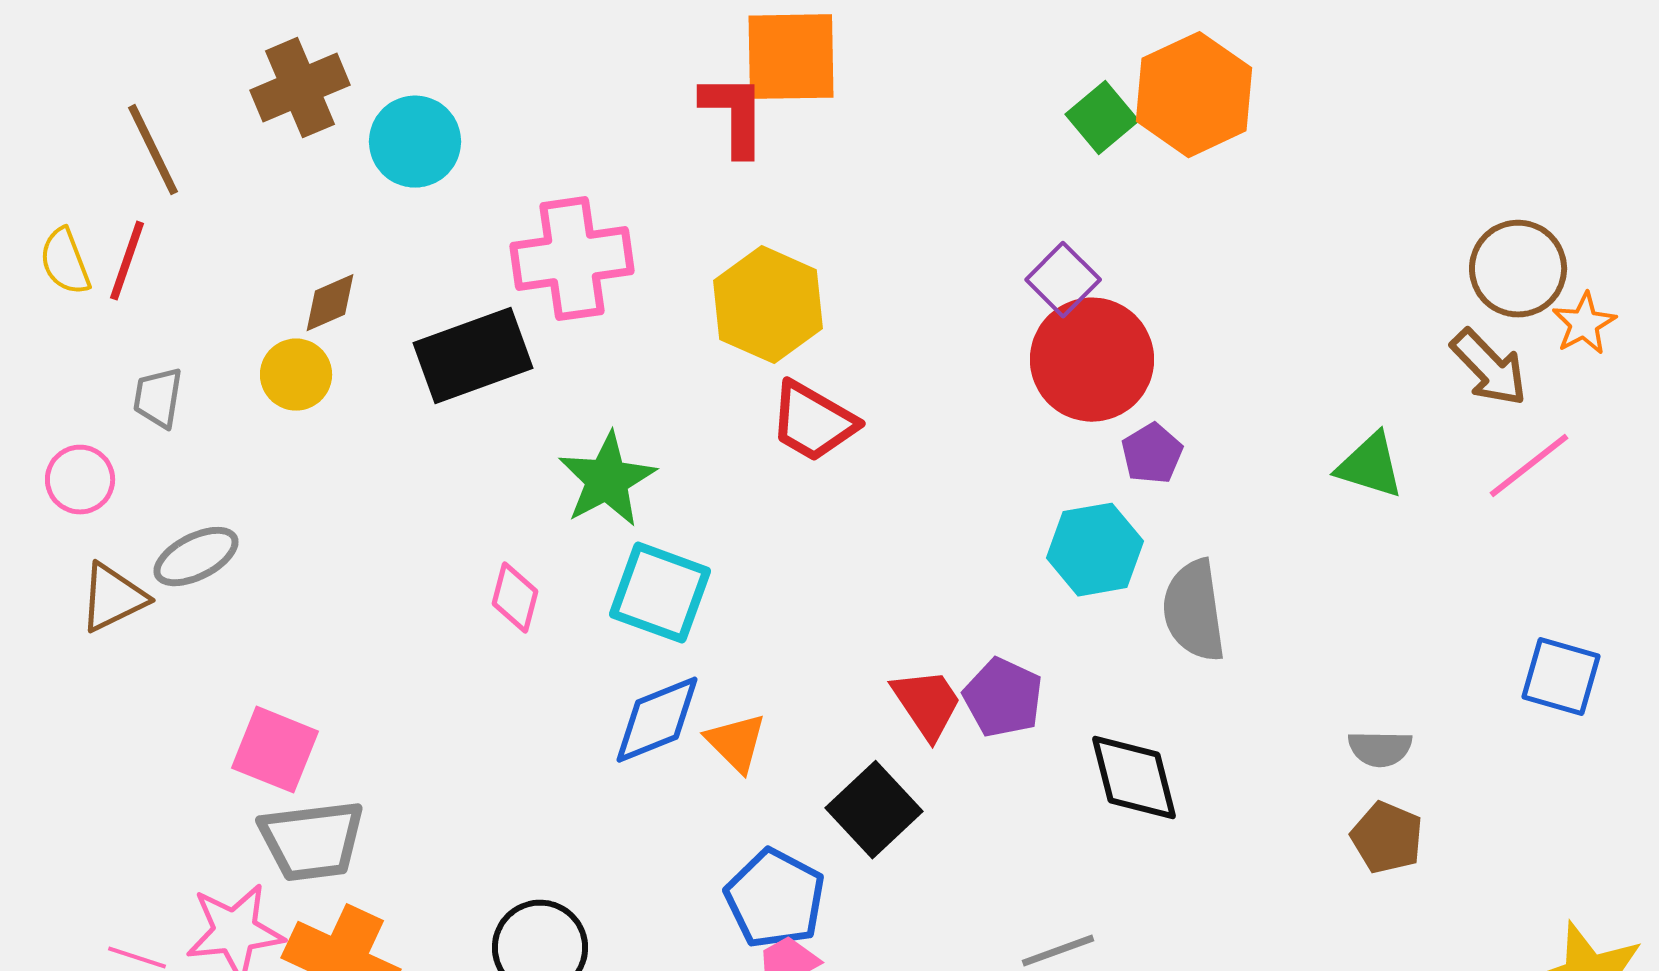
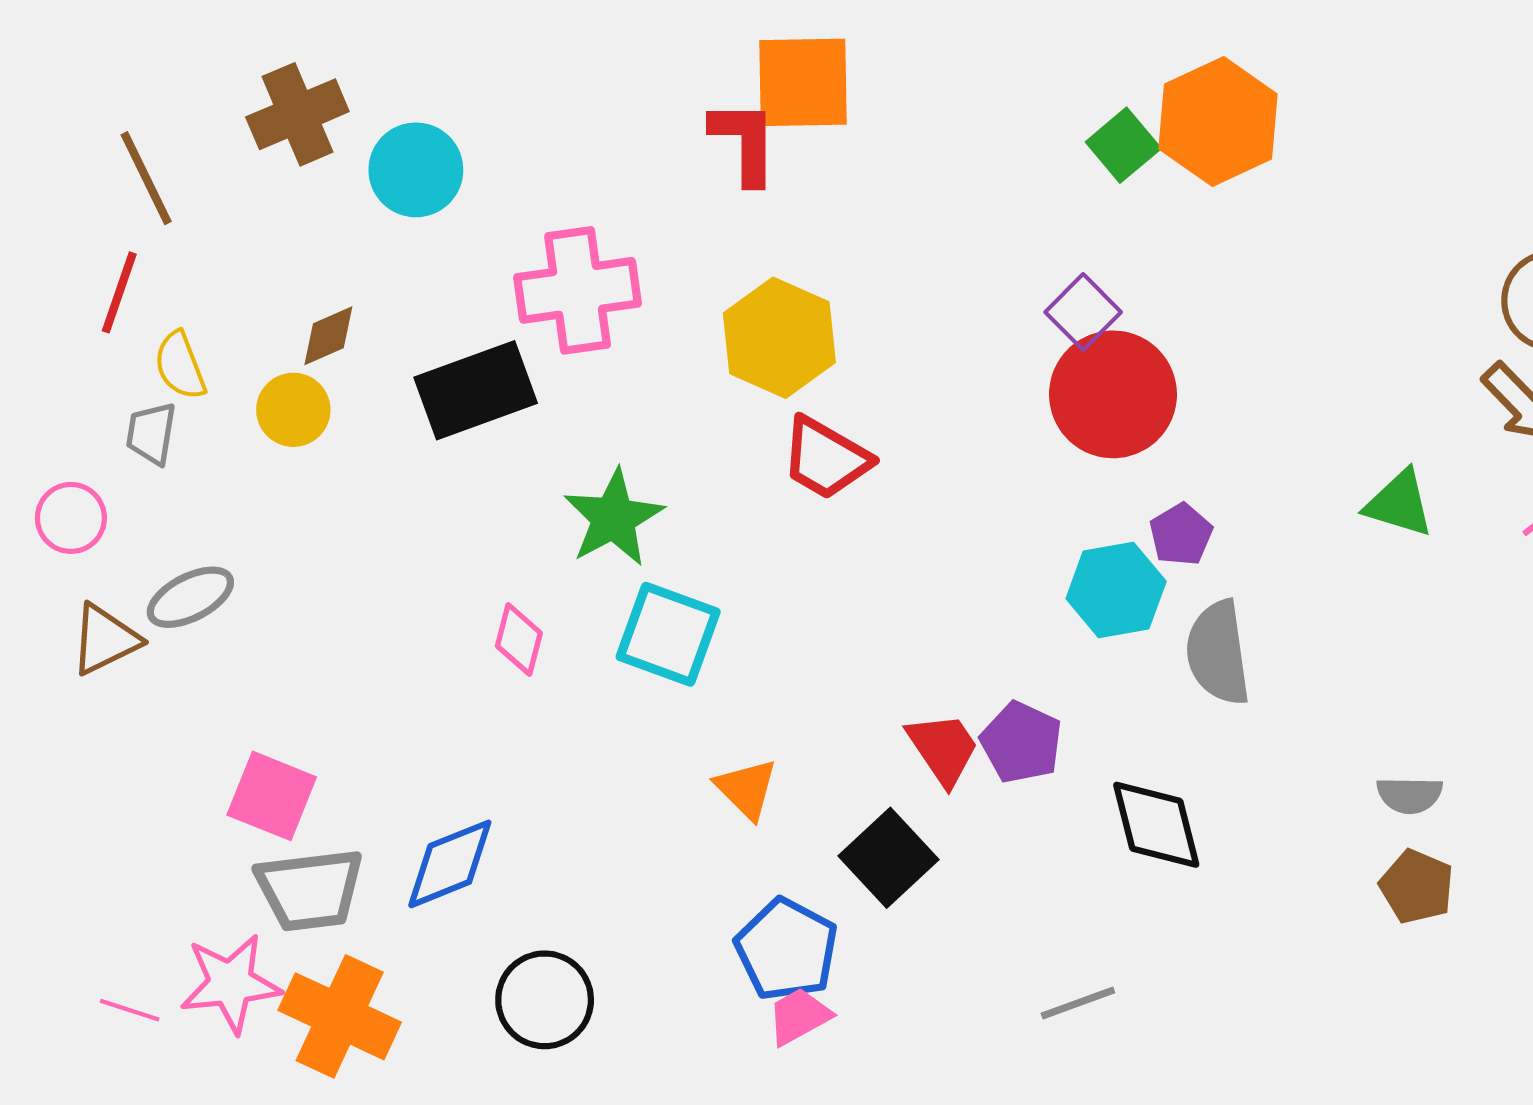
yellow semicircle: (65, 262) -> (180, 366), moved
purple pentagon: (1152, 454) -> (1181, 534), moved
blue diamond: (657, 720) -> (450, 864), moved

